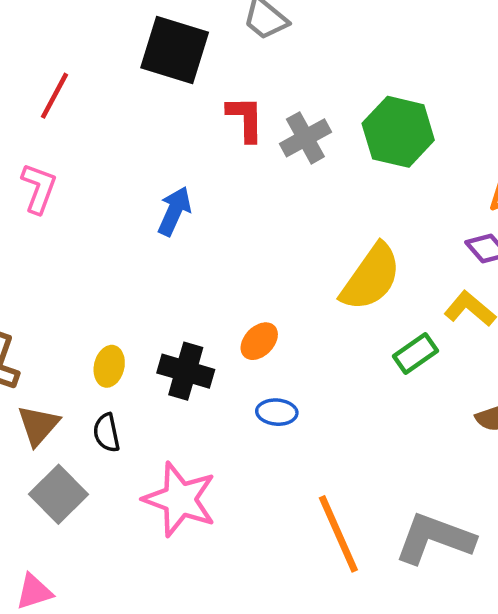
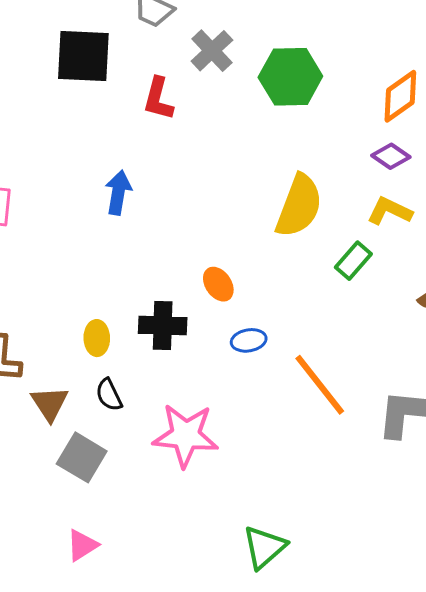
red L-shape: (245, 119) -> (158, 99), turned -150
gray cross: (305, 138) -> (212, 51), moved
orange ellipse: (259, 341) -> (218, 284), turned -64
orange line: (338, 534) -> (320, 385), moved

